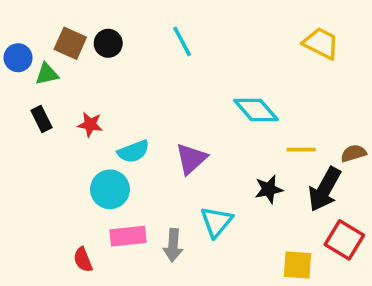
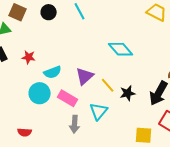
black circle: (108, 43) -> (49, 12), moved
yellow line: (301, 150) -> (108, 85), moved, turned 49
pink rectangle: (128, 236) -> (68, 98), moved, turned 36
red semicircle: (83, 260) -> (25, 132), turned -64

